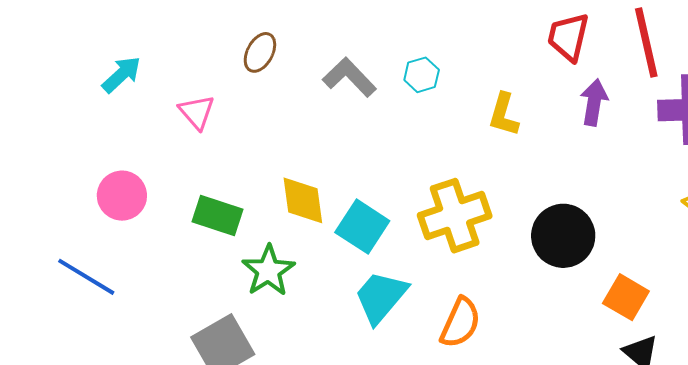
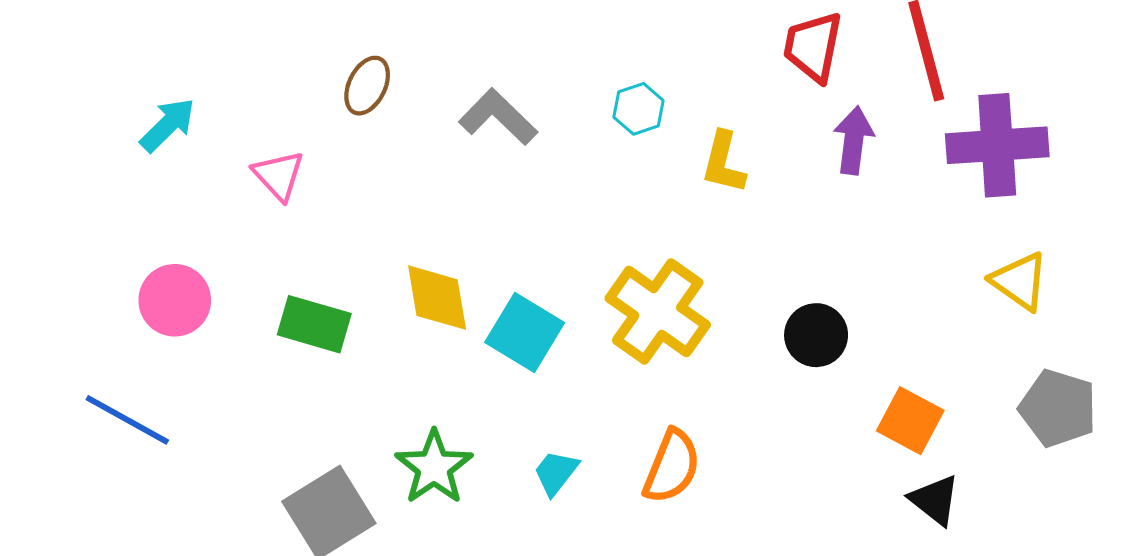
cyan hexagon: (422, 75) -> (639, 109), moved
yellow cross: (455, 216) -> (658, 312), turned -34
black circle: (563, 236) -> (816, 335), size x0.7
green star: (268, 271) -> (434, 467), moved
cyan trapezoid: (381, 297) -> (556, 473), moved, size x0.6

